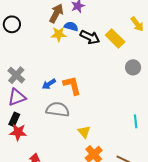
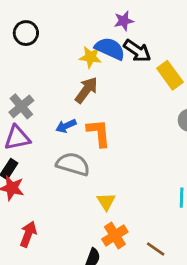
brown arrow: (56, 13) -> (86, 90), moved
blue semicircle: (71, 26) -> (110, 49), size x1.5
black arrow: (90, 37) -> (137, 51), moved

